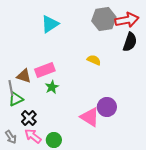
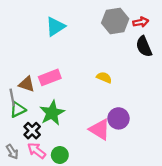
red arrow: (127, 20) -> (141, 22), size x0.6
black semicircle: (130, 42) -> (144, 46), turned 138
yellow semicircle: (94, 60) -> (104, 77), moved
green star: (52, 87) -> (52, 113), moved, size x1.6

